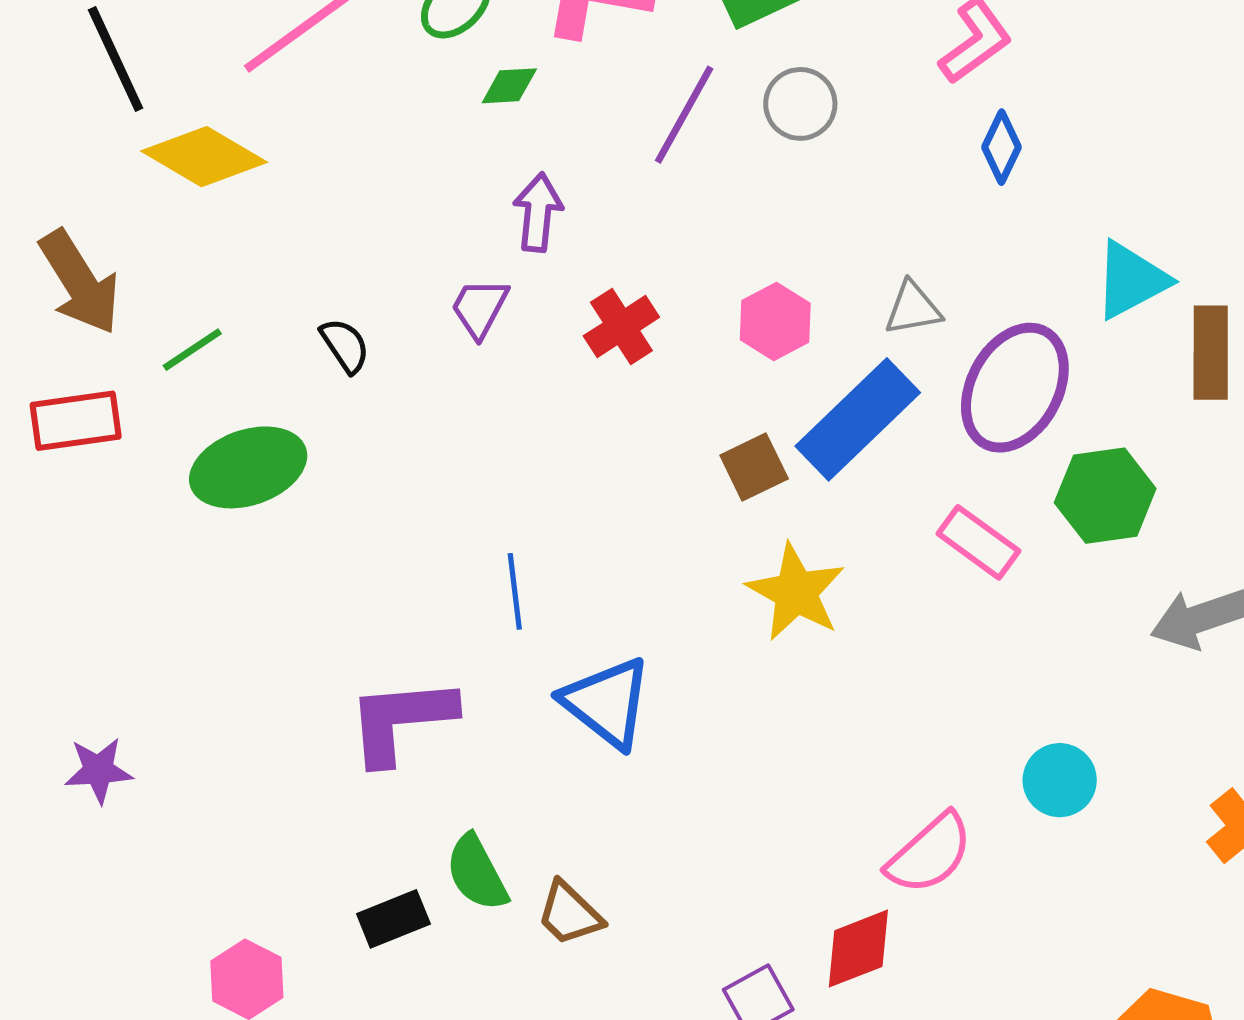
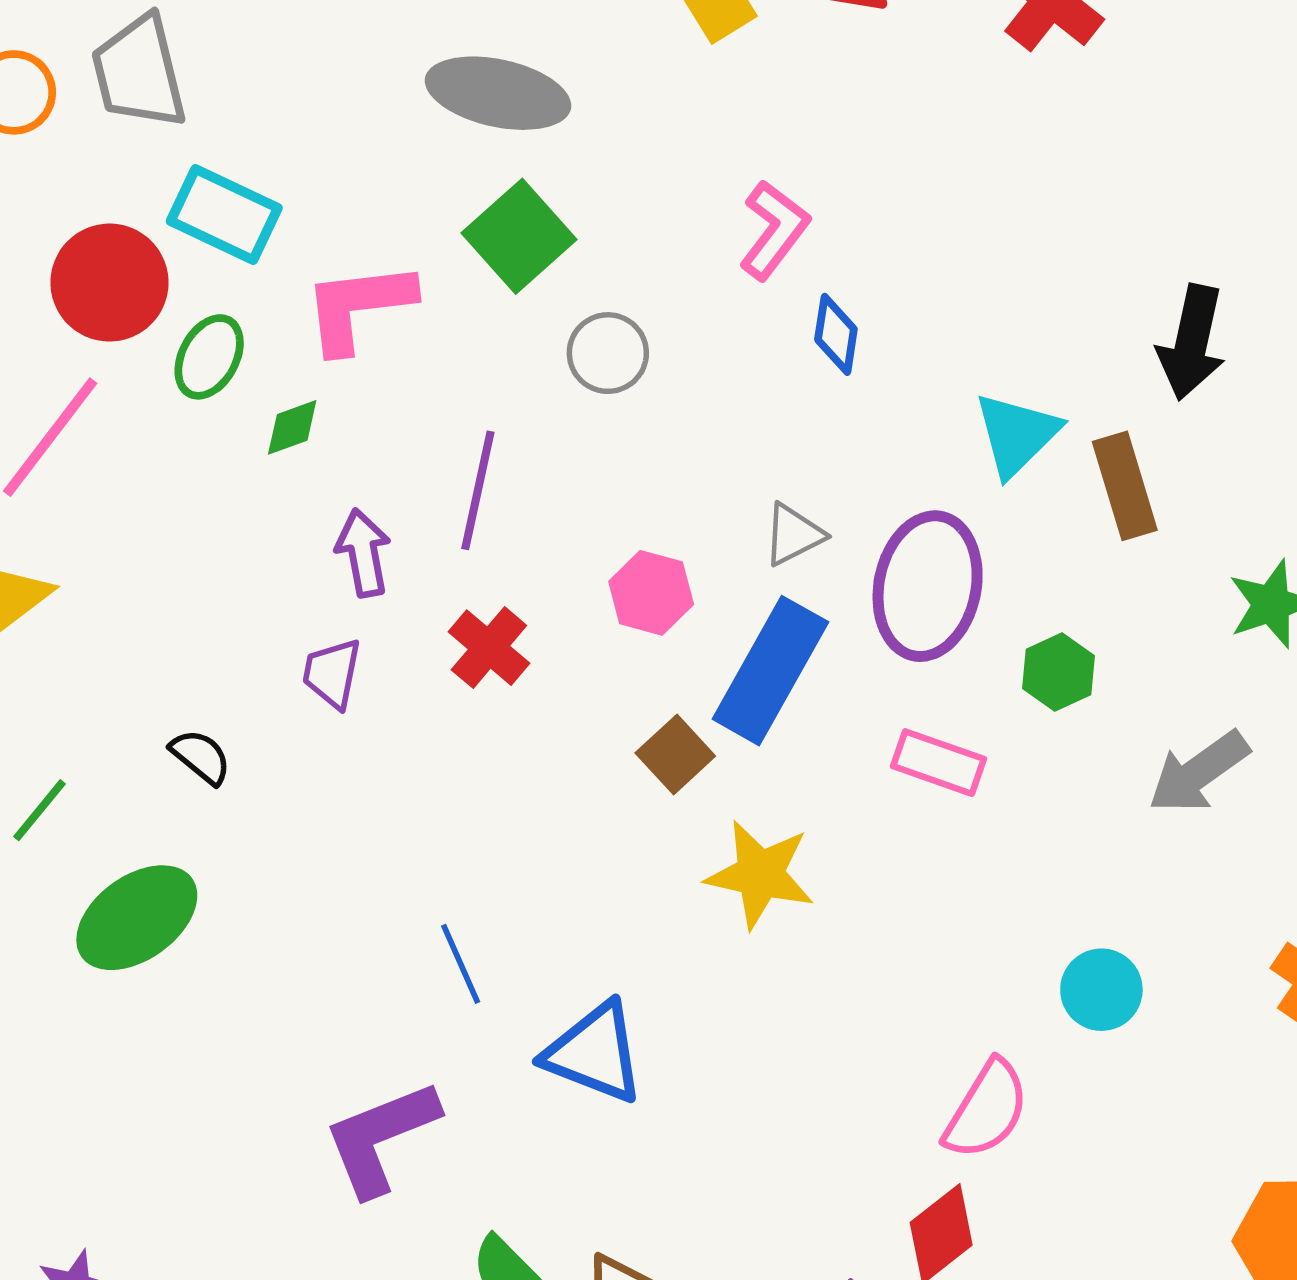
purple line: (684, 115) -> (478, 490), moved
green hexagon: (1105, 496) -> (1058, 672), size x0.7

